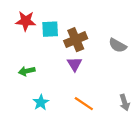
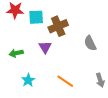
gray semicircle: (118, 45) -> (90, 43), moved, turned 35
purple triangle: (75, 64) -> (45, 47), moved

